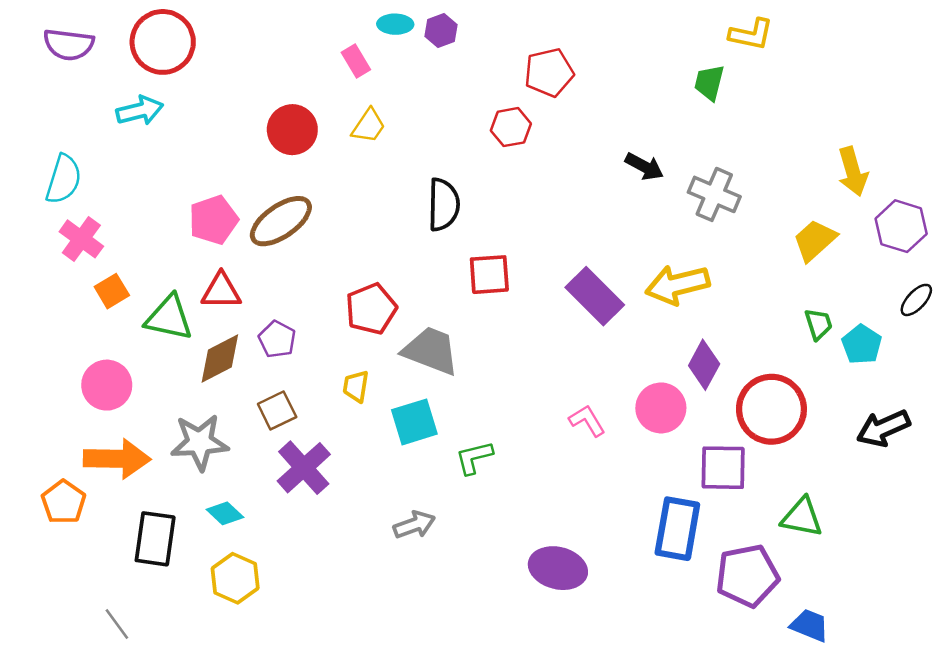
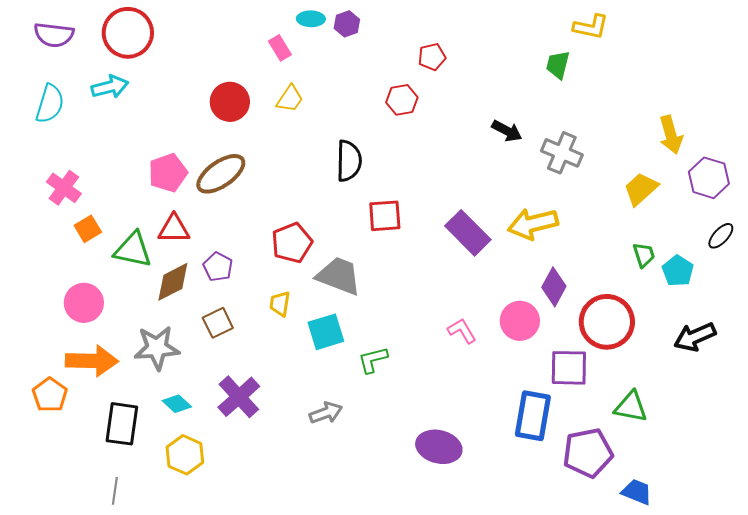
red pentagon: (549, 72) -> (432, 57), size x0.7
cyan semicircle: (64, 179) -> (50, 104), moved
purple cross: (304, 468) -> (239, 397), moved
gray line: (117, 624) -> (115, 491), moved, turned 44

